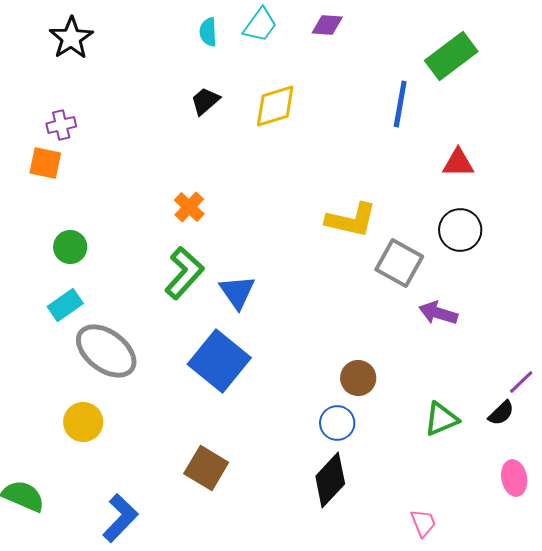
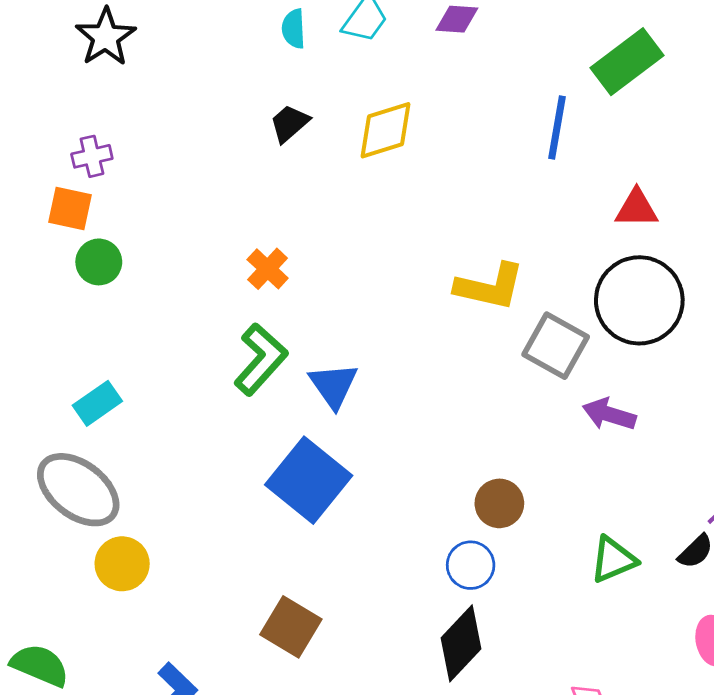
black circle: (460, 230) -> (639, 300), size x1.5
green circle: (70, 247) -> (99, 262), moved
gray ellipse: (106, 351) -> (78, 490), moved

